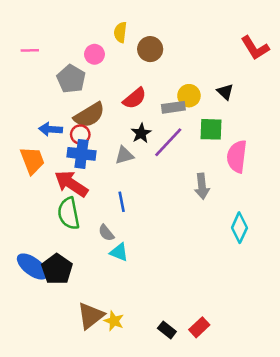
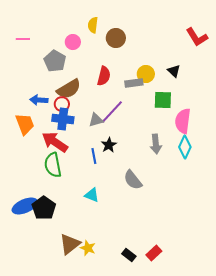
red semicircle: (135, 98) -> (104, 76), turned -36
black star: (141, 133) -> (109, 145), moved
purple line: (168, 142) -> (112, 112), moved
cyan diamond: (239, 228) -> (185, 147), moved
gray semicircle: (106, 233) -> (133, 180), moved, size x1.5
blue ellipse: (32, 267) -> (25, 206), turned -60

